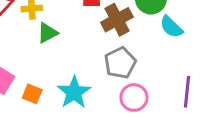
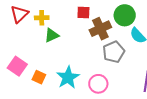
gray pentagon: (120, 63) -> (114, 52), moved
pink circle: (134, 98) -> (98, 84), moved

